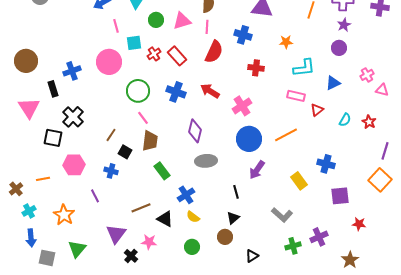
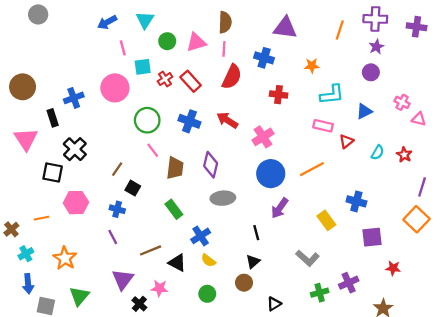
pink cross: (367, 75) -> (402, 102), turned -32
brown trapezoid: (150, 141) -> (175, 168), moved
purple line: (95, 196) -> (113, 237), moved

